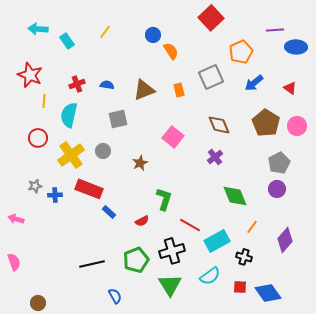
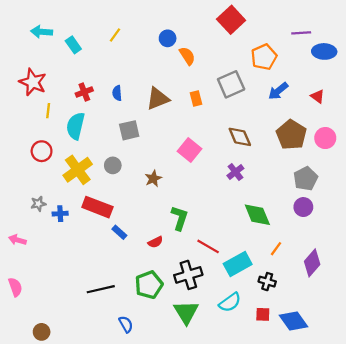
blue semicircle: (107, 85) -> (117, 93), turned -104

